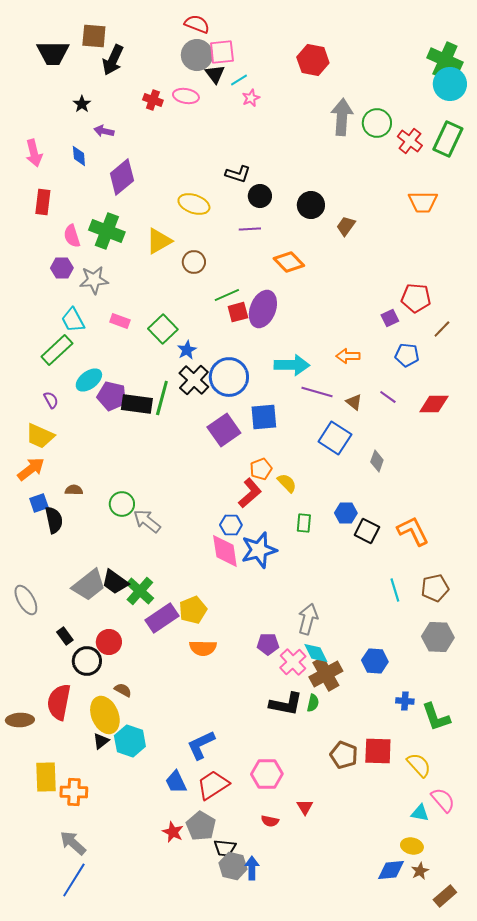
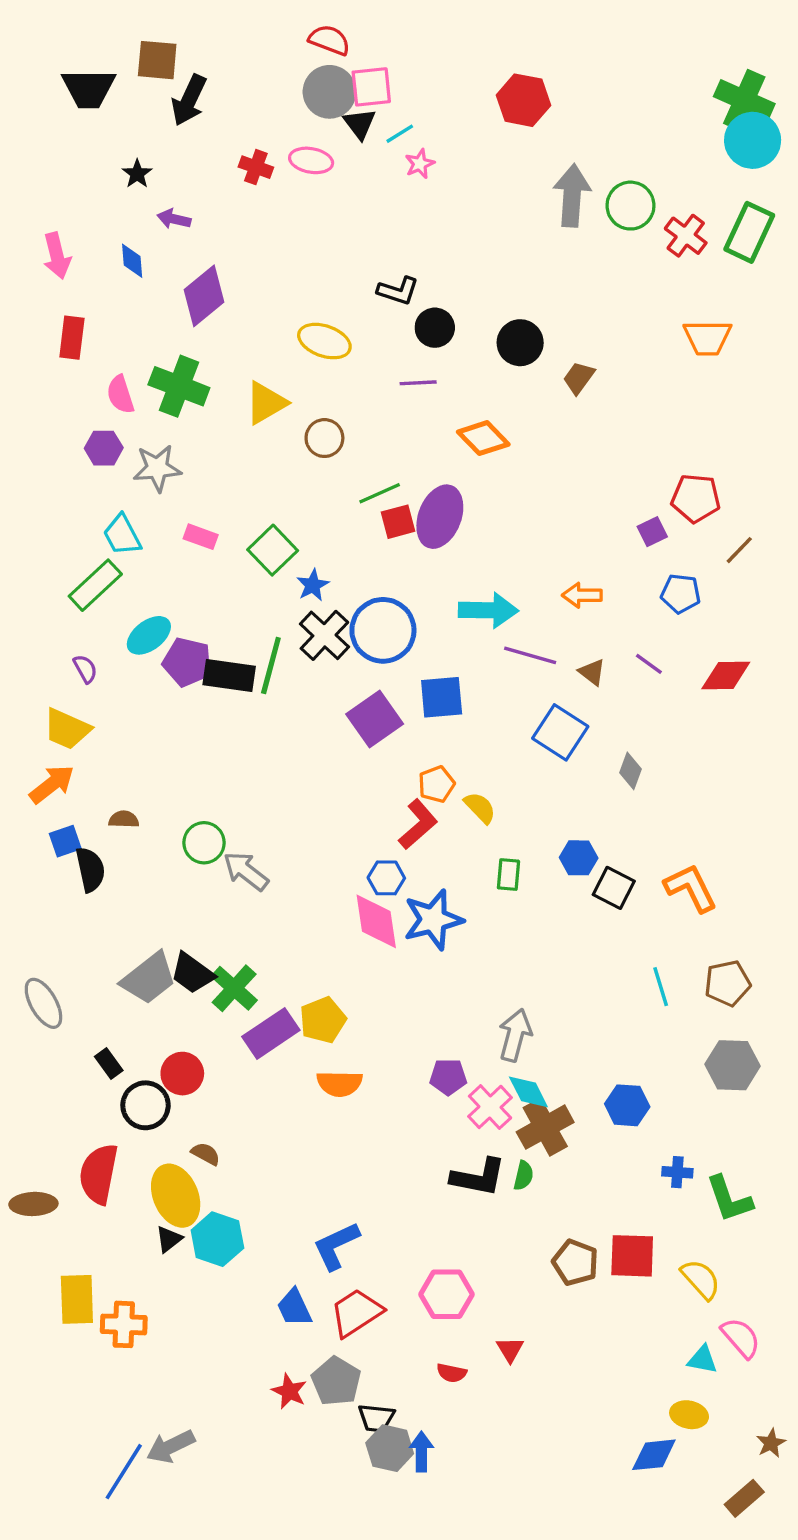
gray arrow: (73, 843) -> (171, 1446), moved, turned -68
brown star: (420, 871) -> (771, 1443), moved

